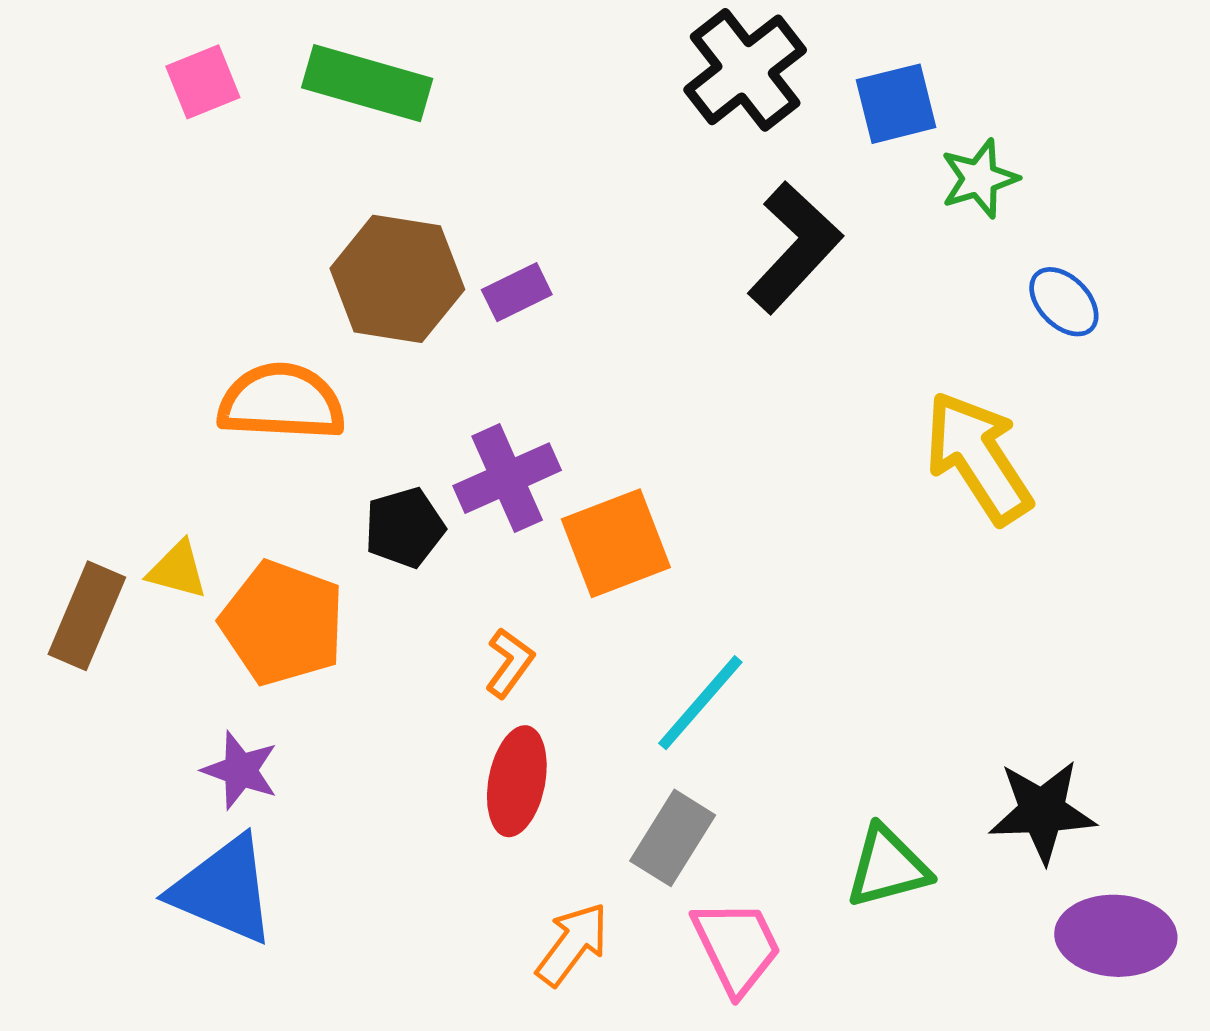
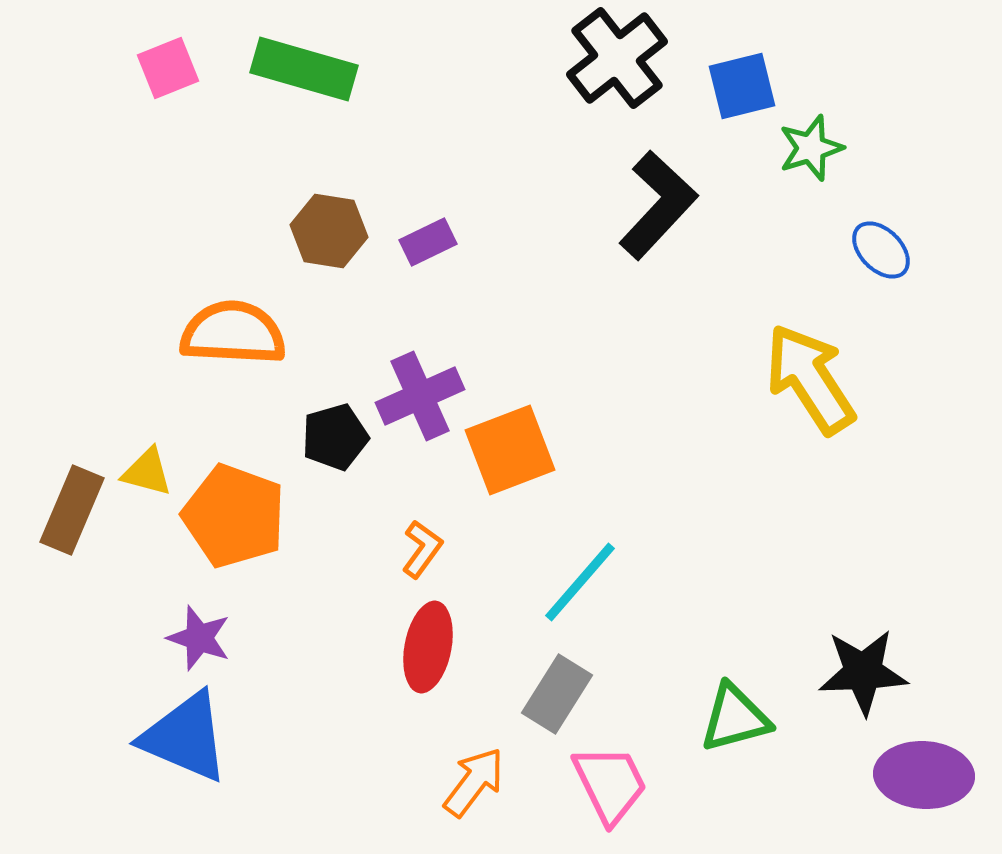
brown hexagon: (397, 279) -> (329, 231), size x0.7

